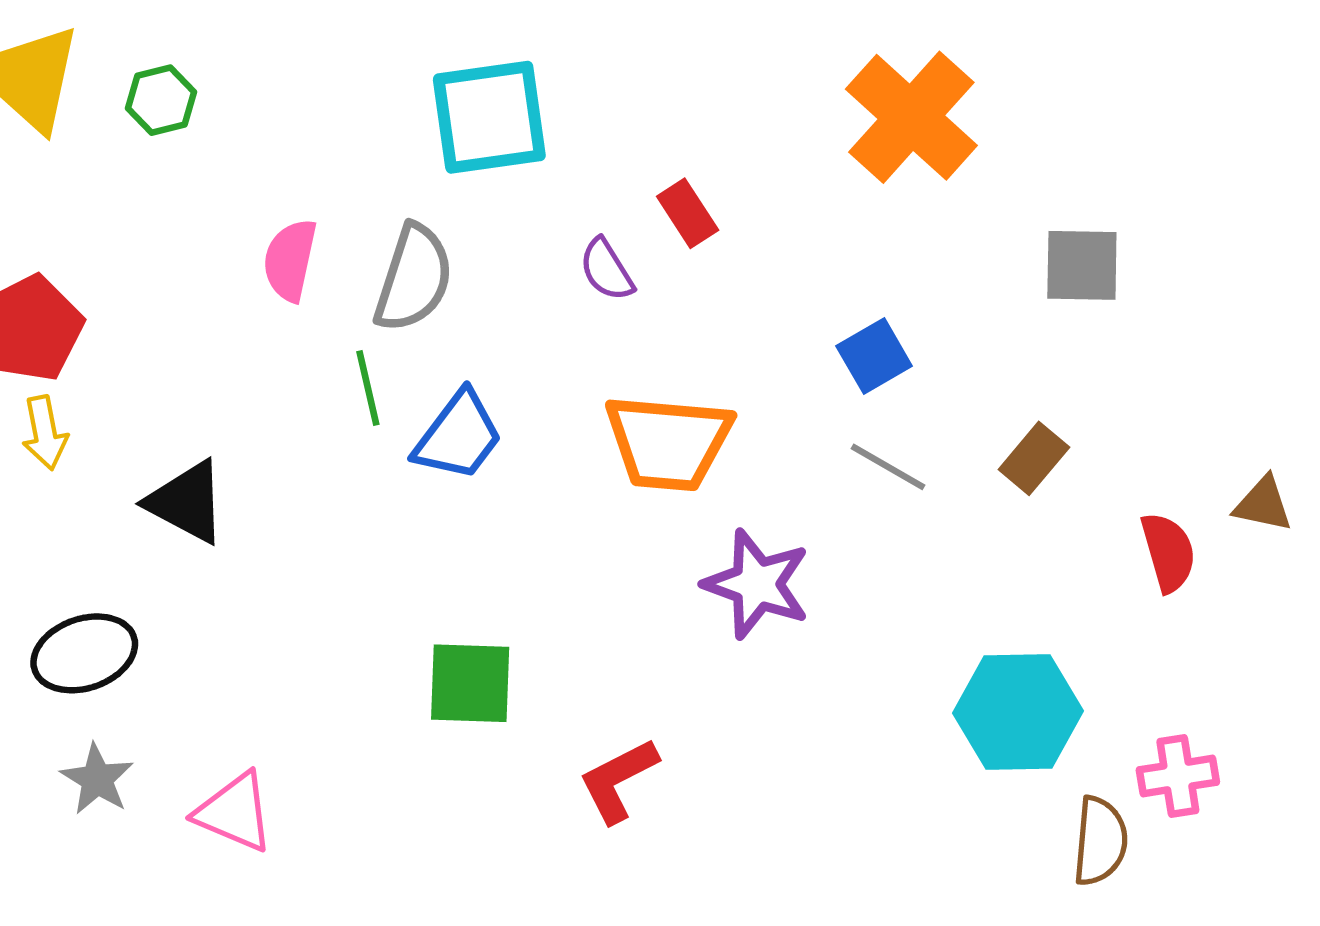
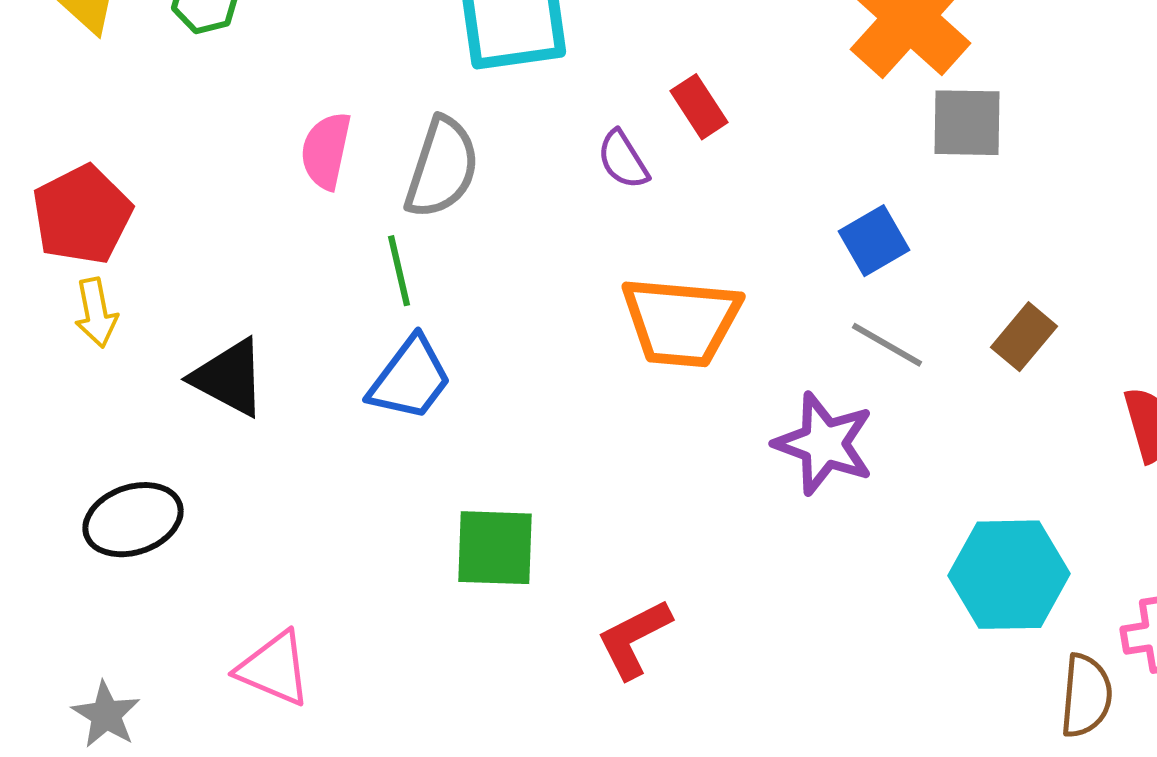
gray square: (1082, 265) -> (967, 123), moved
blue trapezoid: (458, 436) -> (410, 379), moved
purple star: (757, 584) -> (824, 444), moved
gray star: (97, 779) -> (106, 715), moved

